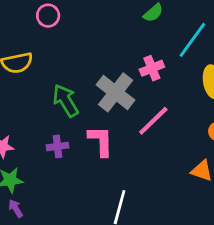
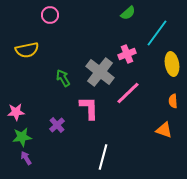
green arrow: (66, 101) -> (63, 78), size x0.7
purple cross: (57, 146) -> (57, 125), moved, turned -35

